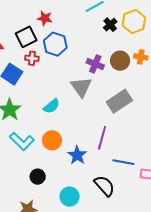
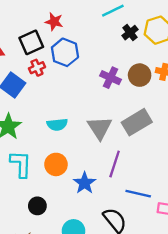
red cross: (32, 58) -> (37, 68), turned -32
gray triangle: (81, 87) -> (100, 128), moved
cyan semicircle: (51, 106) -> (57, 124), turned 30
cyan L-shape: (22, 141) -> (21, 164), turned -135

